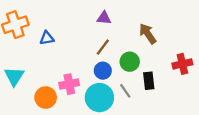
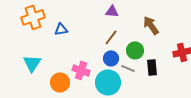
pink cross: (69, 84) -> (81, 70), turned 30
gray line: (125, 91) -> (128, 68), moved, turned -32

